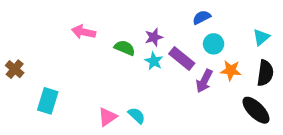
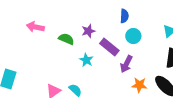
blue semicircle: (202, 17) -> (124, 16), turned 120
cyan star: (154, 61) -> (86, 60), moved
orange star: (231, 70) -> (139, 85), moved

